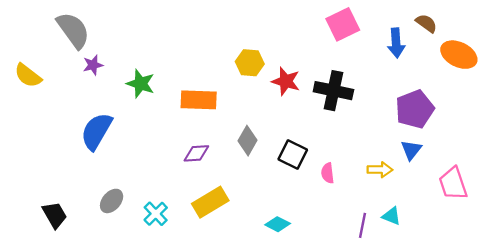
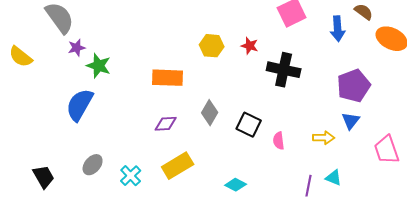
red star: (286, 81) -> (250, 46), moved, size x0.7
green star: (141, 84) -> (99, 66), moved

